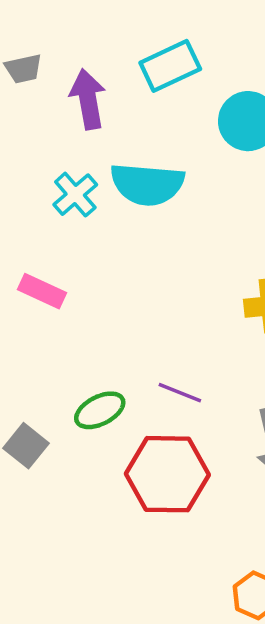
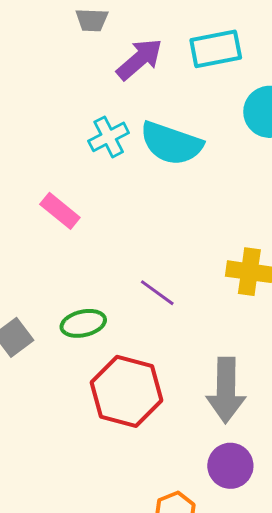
purple arrow: (88, 99) -> (139, 59), turned 45
purple line: (180, 393) -> (157, 293), moved

